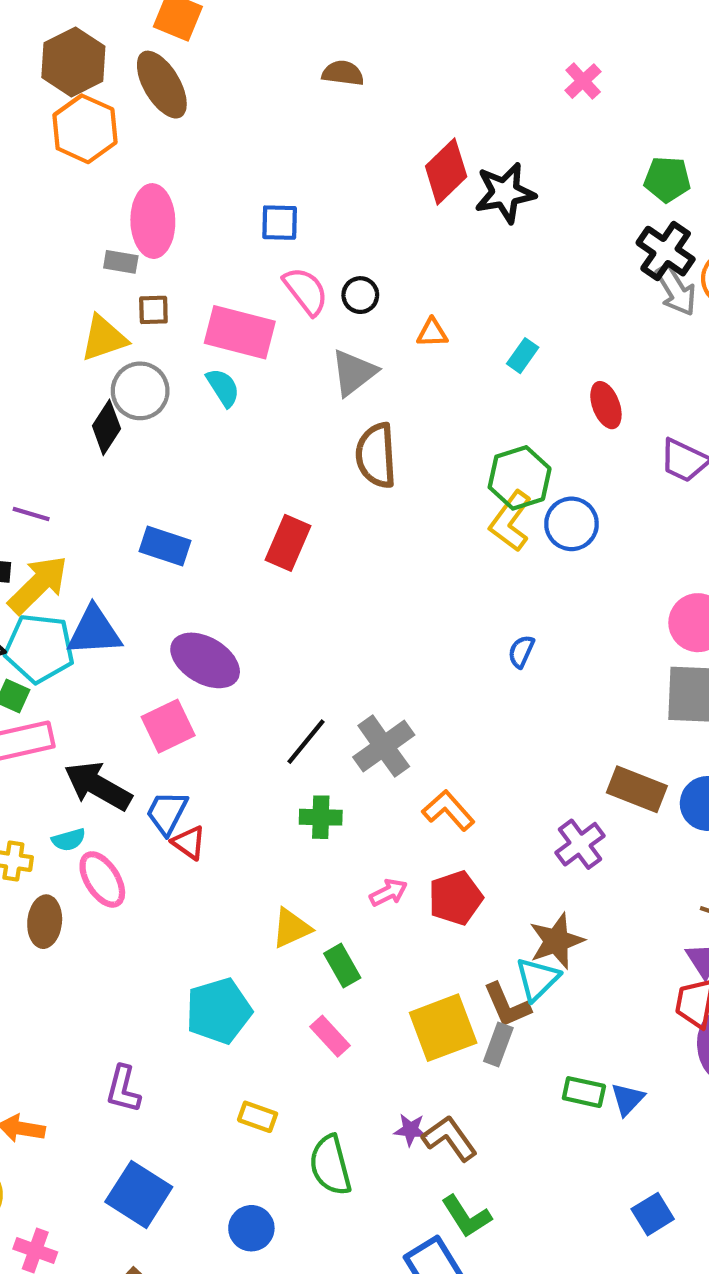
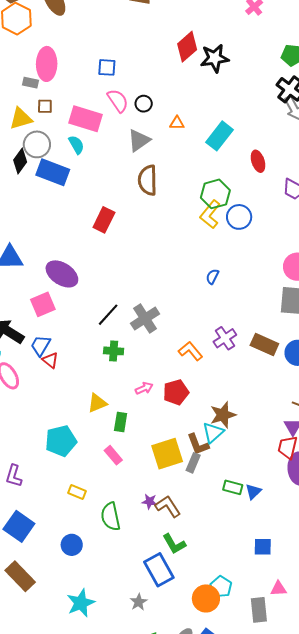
cyan rectangle: (523, 356) -> (220, 136), size x1.8
blue rectangle: (165, 546) -> (53, 172), moved, size x1.4
orange L-shape: (448, 810) -> (190, 351), moved
purple cross: (580, 844) -> (225, 338), moved
green rectangle: (342, 966) -> (121, 422), turned 36
blue square: (653, 1214) -> (263, 547), turned 30

